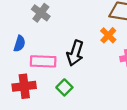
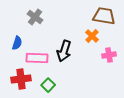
green square: (64, 87) -> (48, 85), moved

